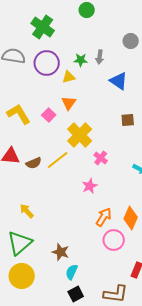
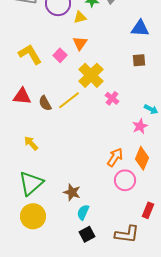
blue triangle: (119, 81) -> (140, 28), moved, turned -30
brown semicircle: (34, 163) -> (45, 103), turned 84
pink star: (90, 186) -> (140, 126), moved
yellow arrow: (27, 211) -> (31, 143), moved

